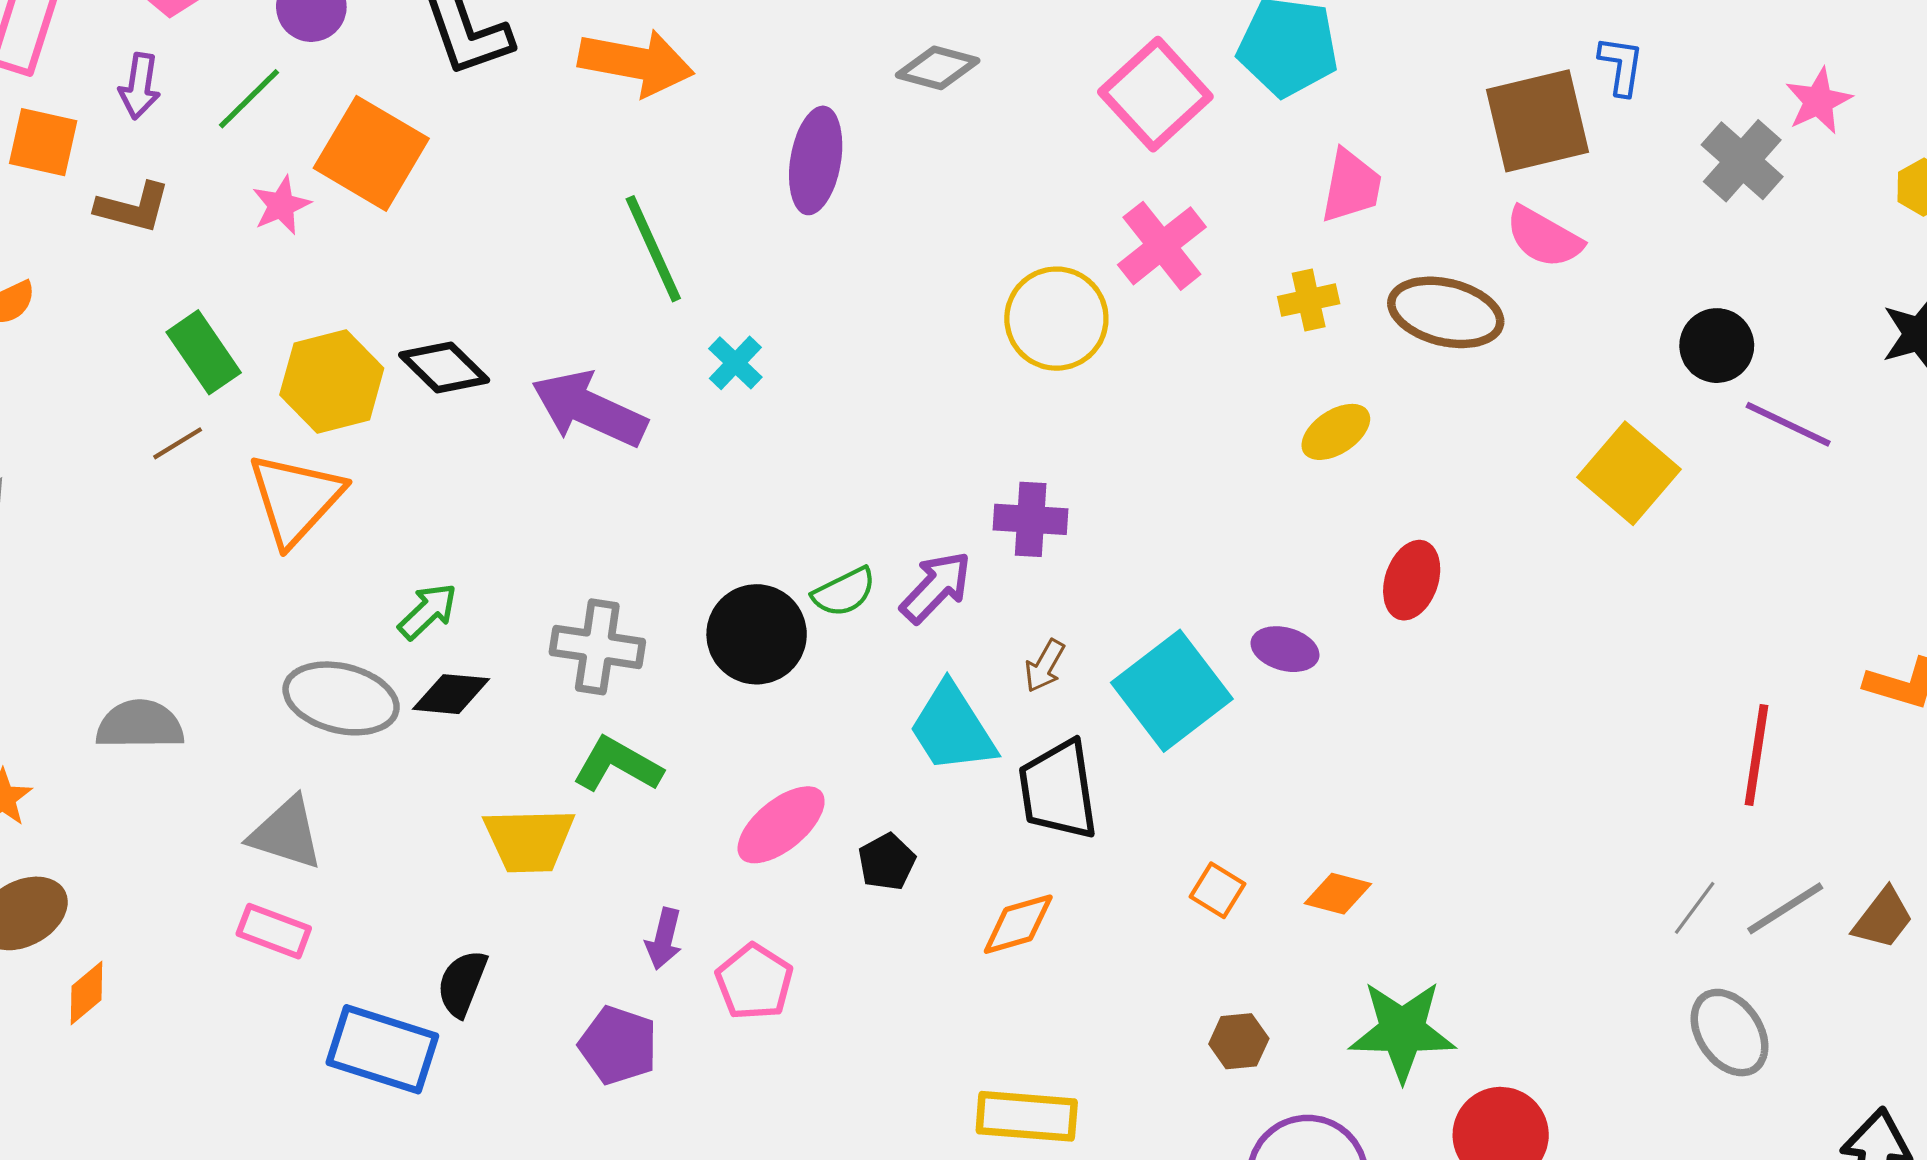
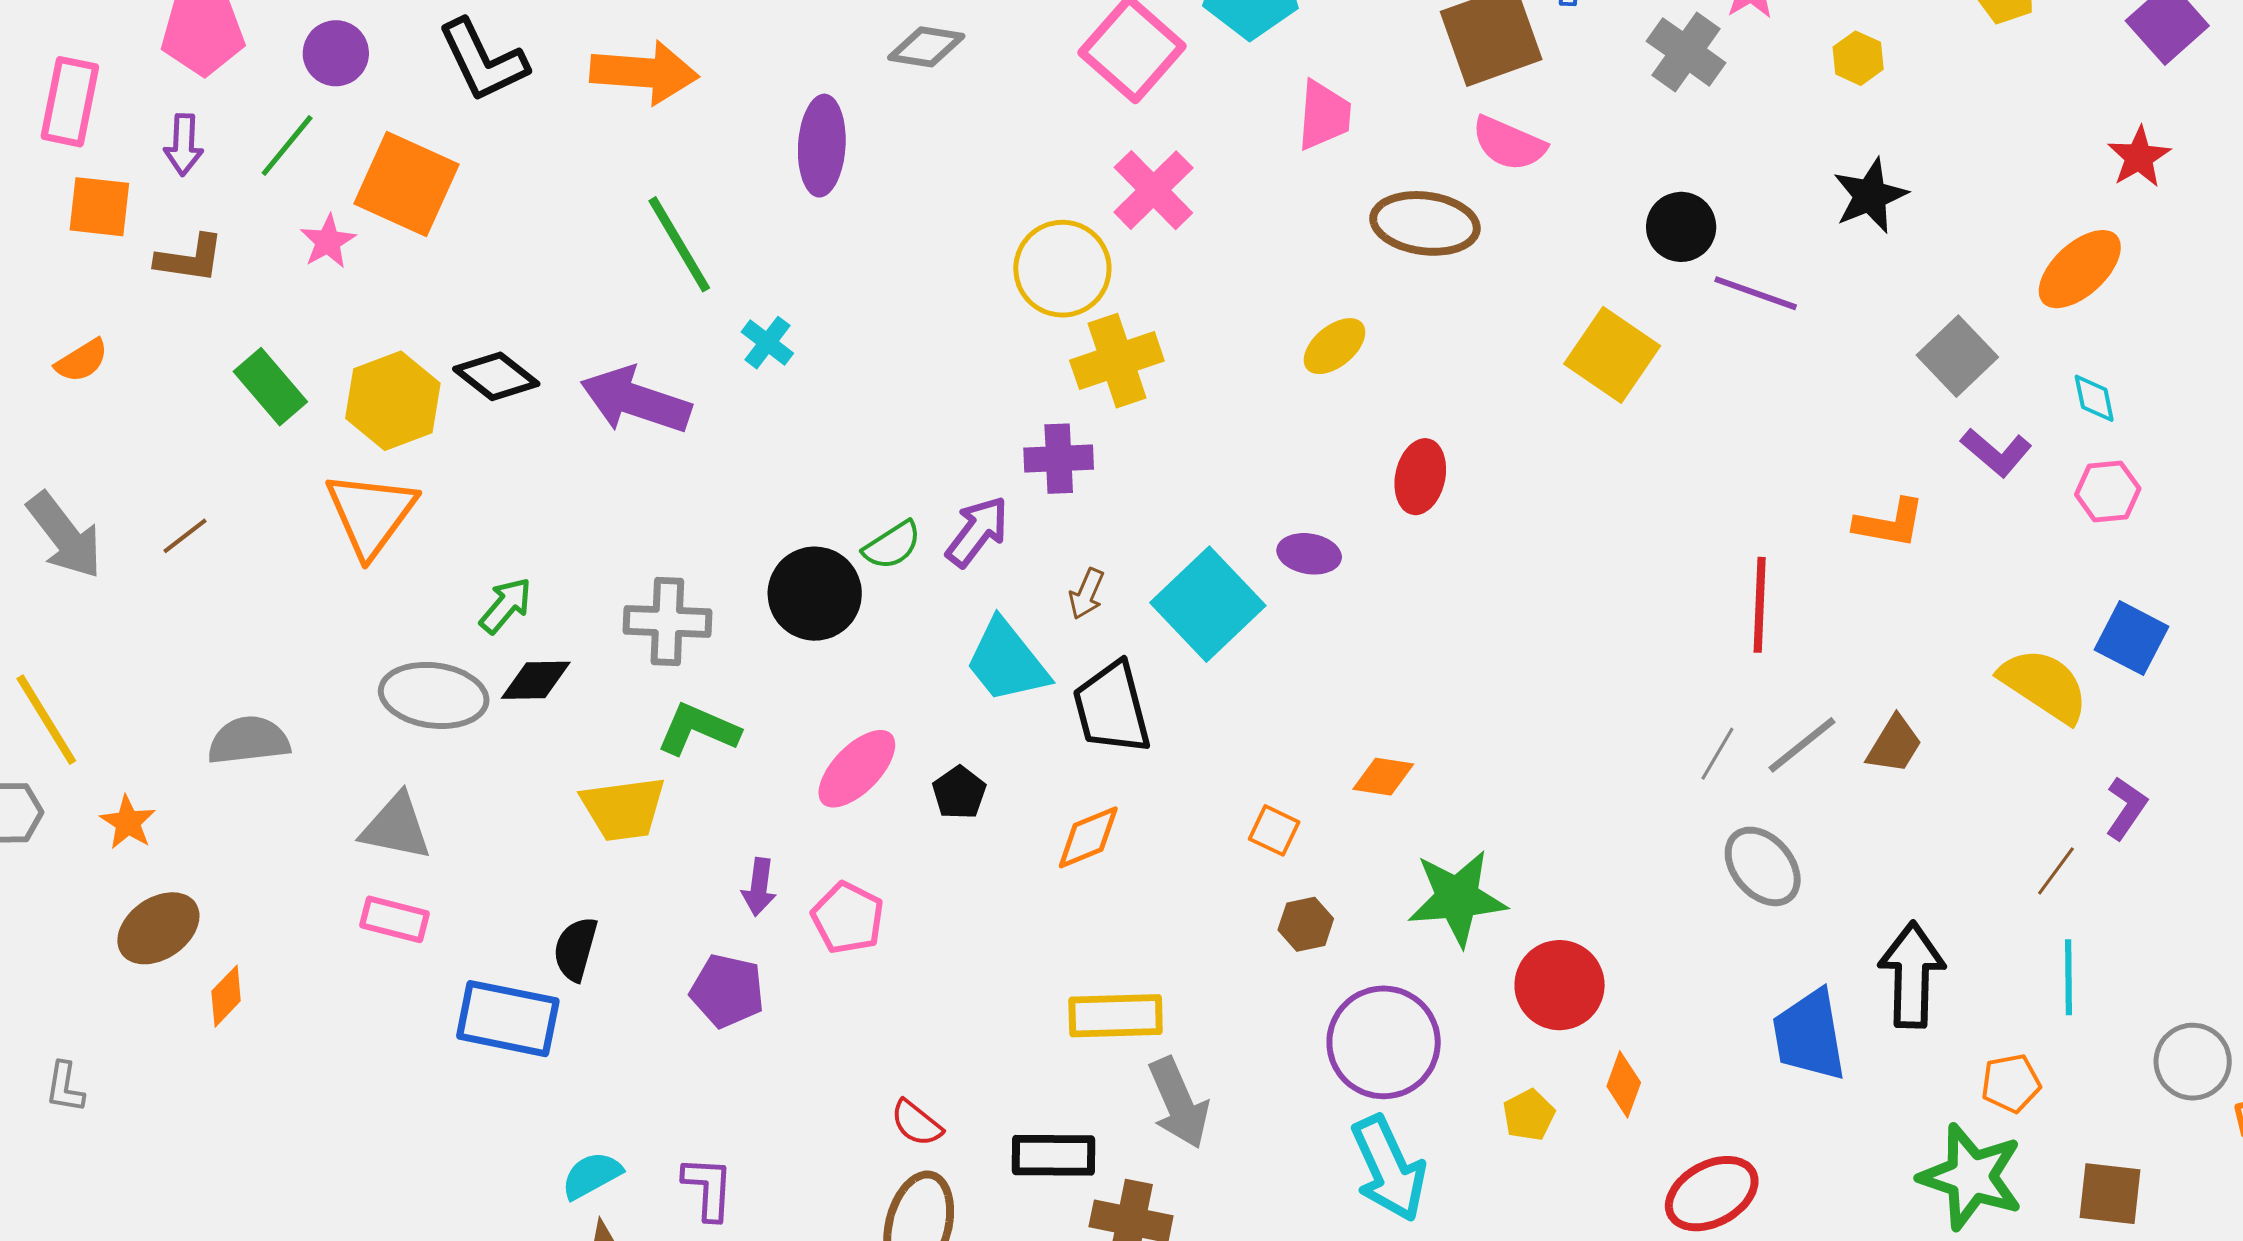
yellow cross: (1309, 300) -> (1117, 361), moved, size x1.6
brown line: (178, 443) -> (185, 536), moved
orange square: (1217, 890) -> (1274, 830), moved

